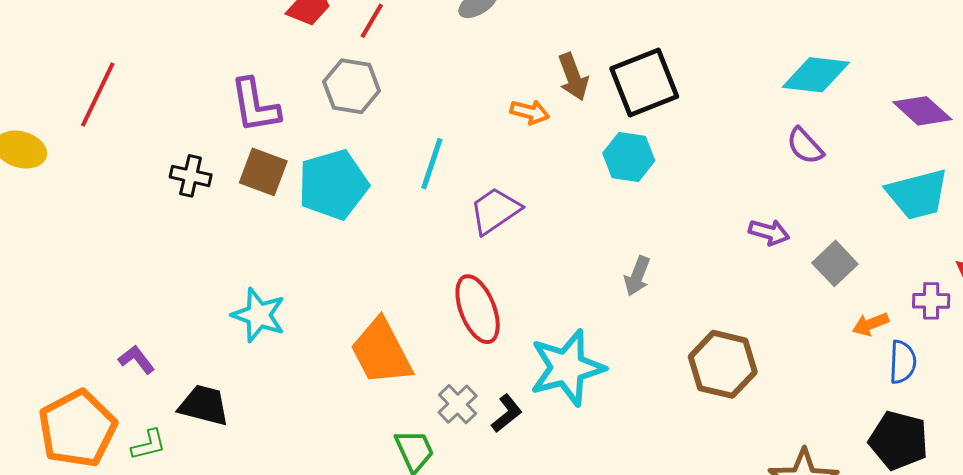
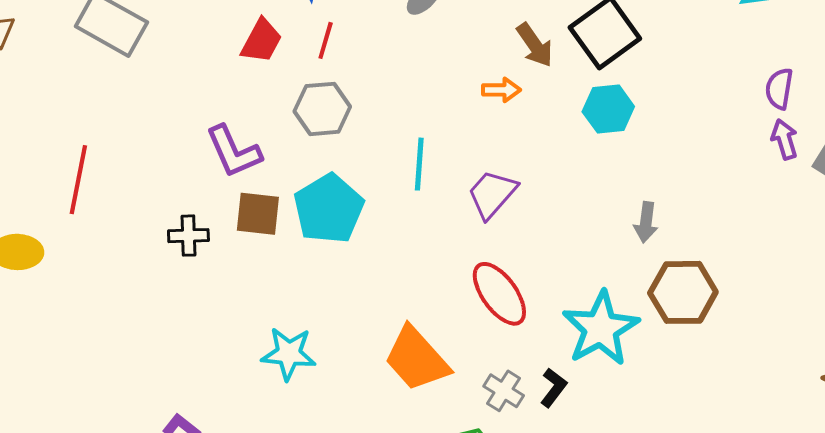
purple semicircle: (805, 146) -> (779, 89), moved, turned 66
purple arrow: (769, 232) -> (784, 139), moved, turned -108
brown hexagon: (723, 364) -> (683, 292), moved

